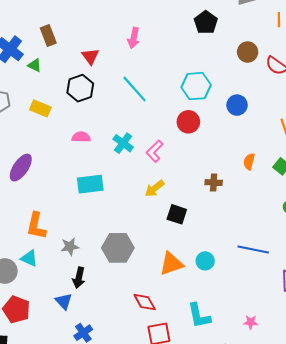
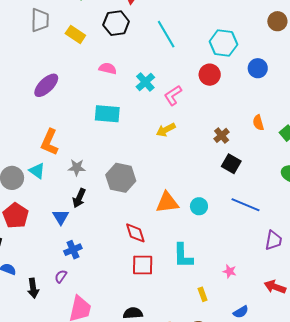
orange semicircle: (249, 162) -> (258, 123), turned -42
brown cross: (214, 183) -> (222, 135), turned 35
black square: (177, 214) -> (231, 164), moved

